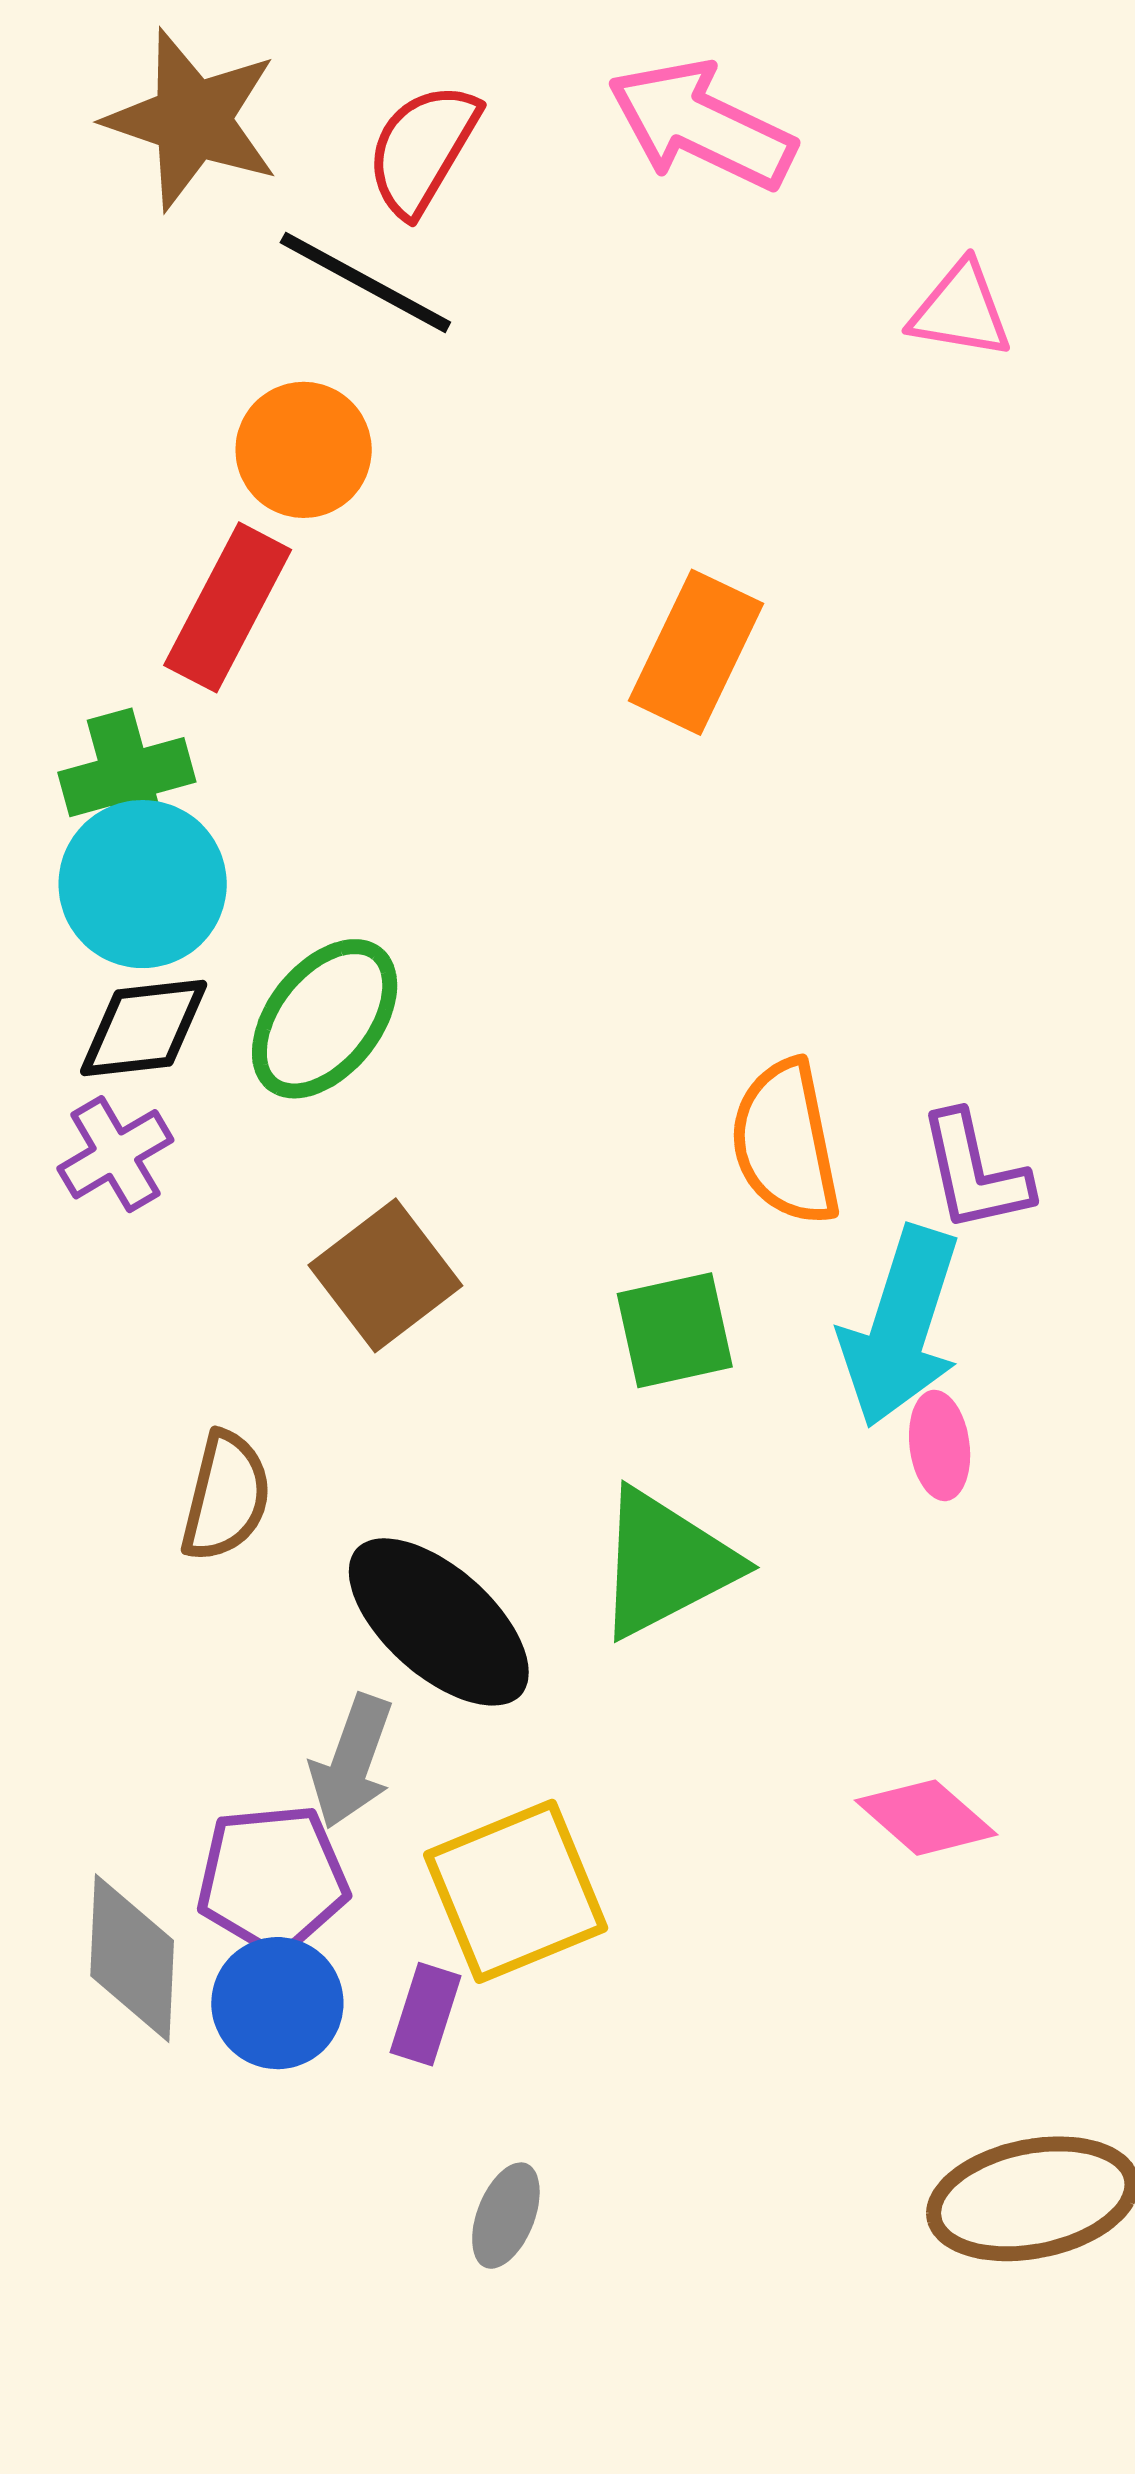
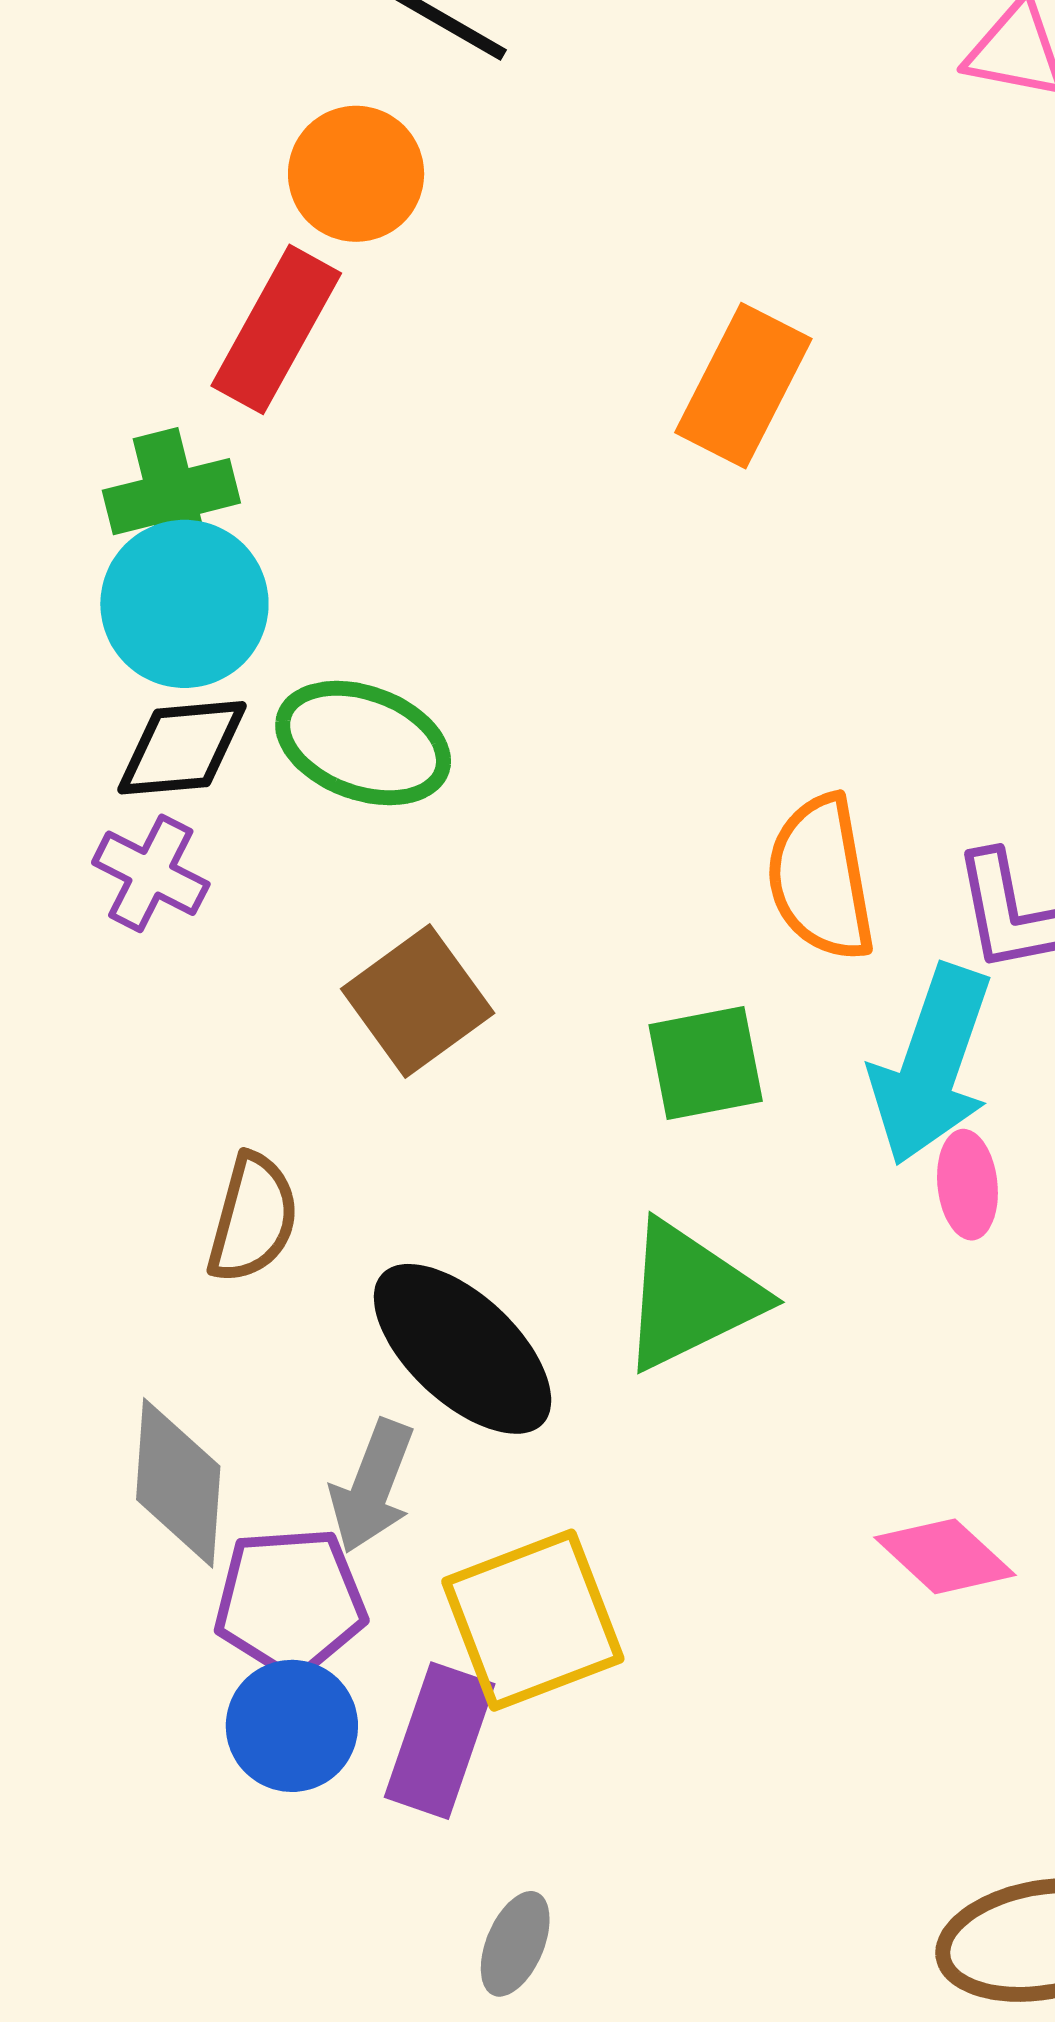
green ellipse: (325, 1019) -> (363, 743), turned 70
purple cross: (115, 1154) -> (151, 873), turned -34
gray diamond: (132, 1958) -> (178, 1483), moved
purple rectangle: (425, 2014) -> (440, 1741), size x1.5

